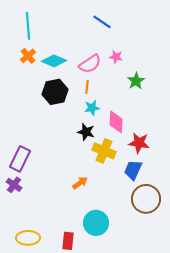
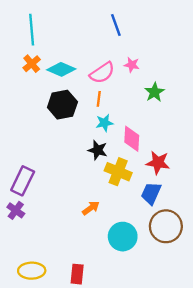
blue line: (102, 22) -> (116, 25), turned 36
cyan circle: (96, 223) -> (123, 237), moved

